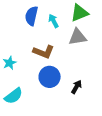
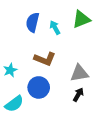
gray triangle: (78, 37) -> (79, 73), moved
blue circle: (50, 77) -> (39, 87), moved

